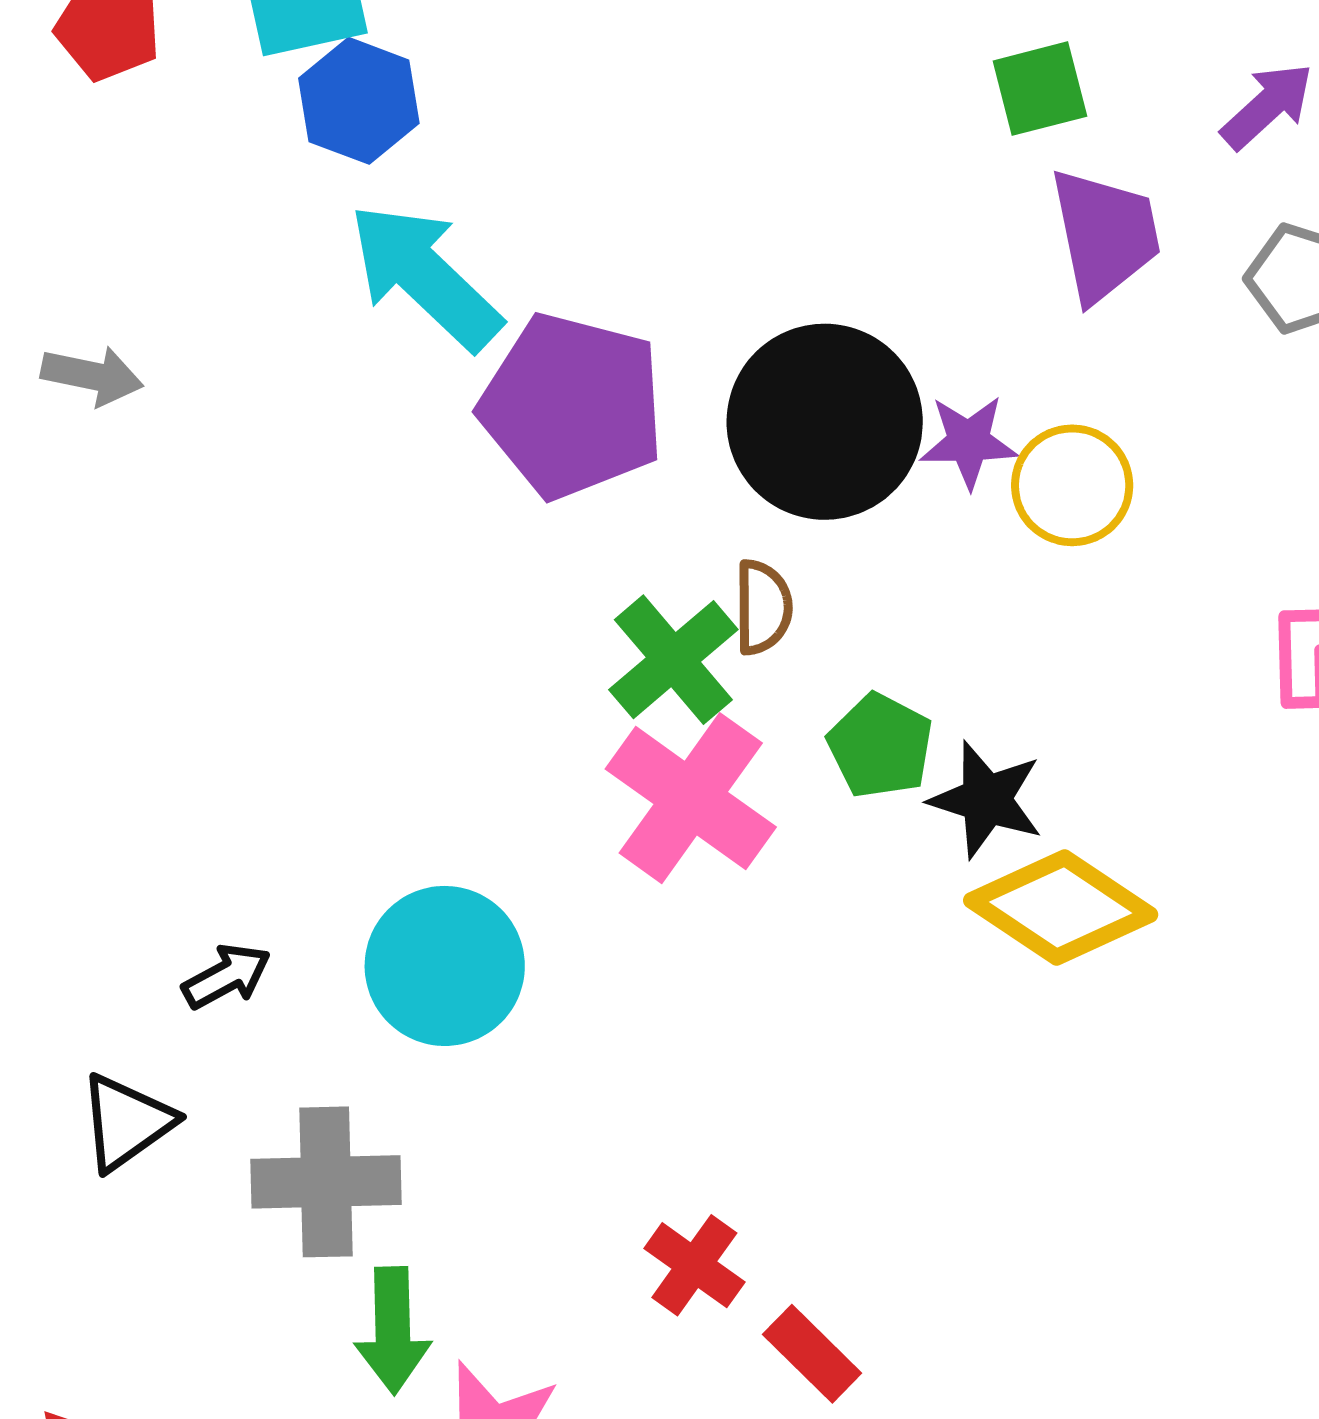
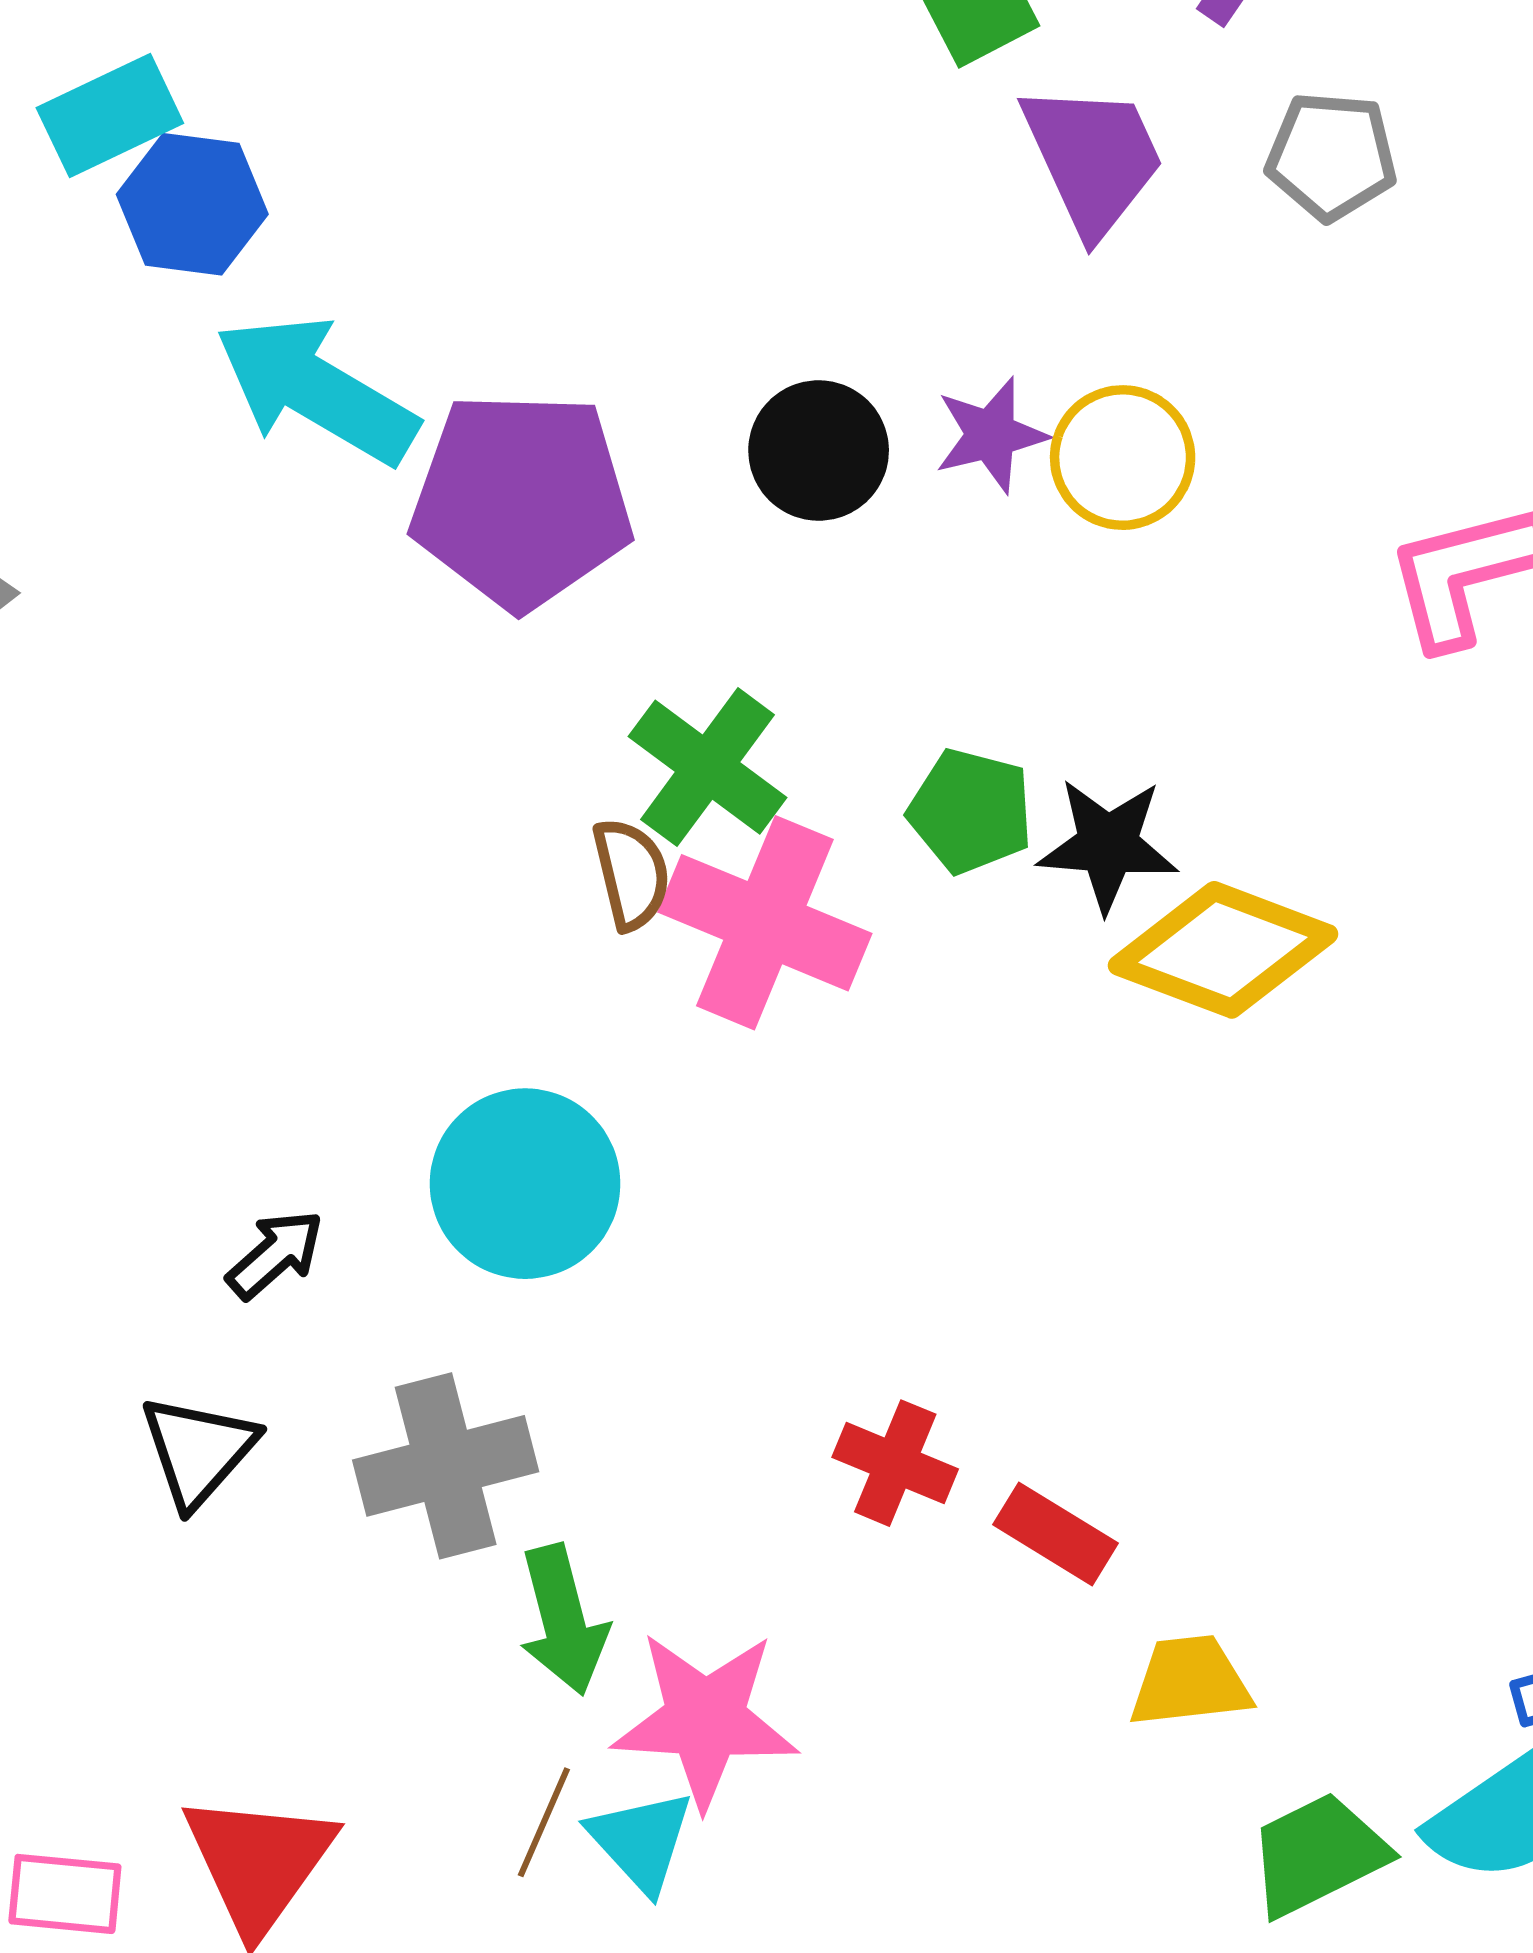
black circle: (825, 422) -> (819, 451), size x0.6
brown semicircle: (763, 607) -> (631, 874), moved

